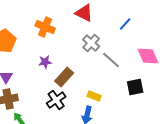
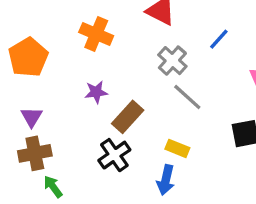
blue line: (125, 24) -> (219, 39), moved
gray line: (111, 60) -> (187, 97), moved

